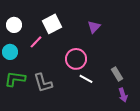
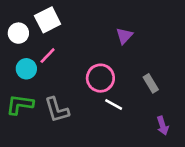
white square: (52, 24) -> (48, 20), moved
cyan circle: (10, 52) -> (26, 69), moved
gray rectangle: (117, 74) -> (151, 83), moved

